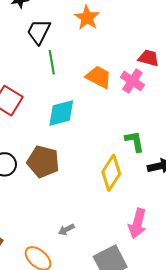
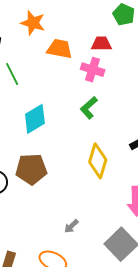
orange trapezoid: (99, 77) -> (60, 49), moved
green L-shape: (135, 141) -> (89, 108), moved, turned -105

